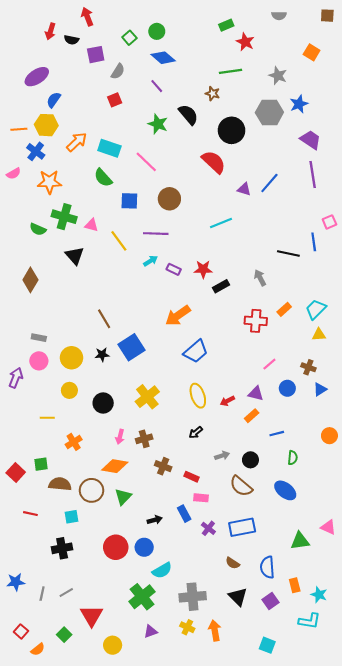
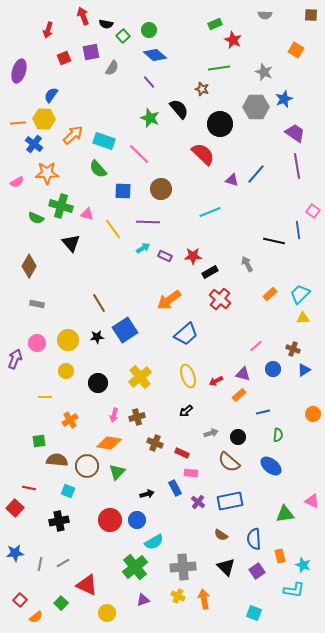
black semicircle: (72, 40) -> (106, 24), moved
purple ellipse: (37, 77) -> (19, 71), moved, turned -40
red square: (115, 100) -> (64, 58), moved
pink semicircle: (14, 174) -> (17, 182), moved
pink square: (329, 222) -> (313, 211), turned -32
red cross: (256, 321) -> (220, 299), moved, turned 35
gray rectangle: (39, 338) -> (37, 304), moved
red square: (16, 472) -> (15, 508), moved
cyan square: (72, 517) -> (68, 491), turned 32
red triangle: (92, 616) -> (87, 585), turned -35

